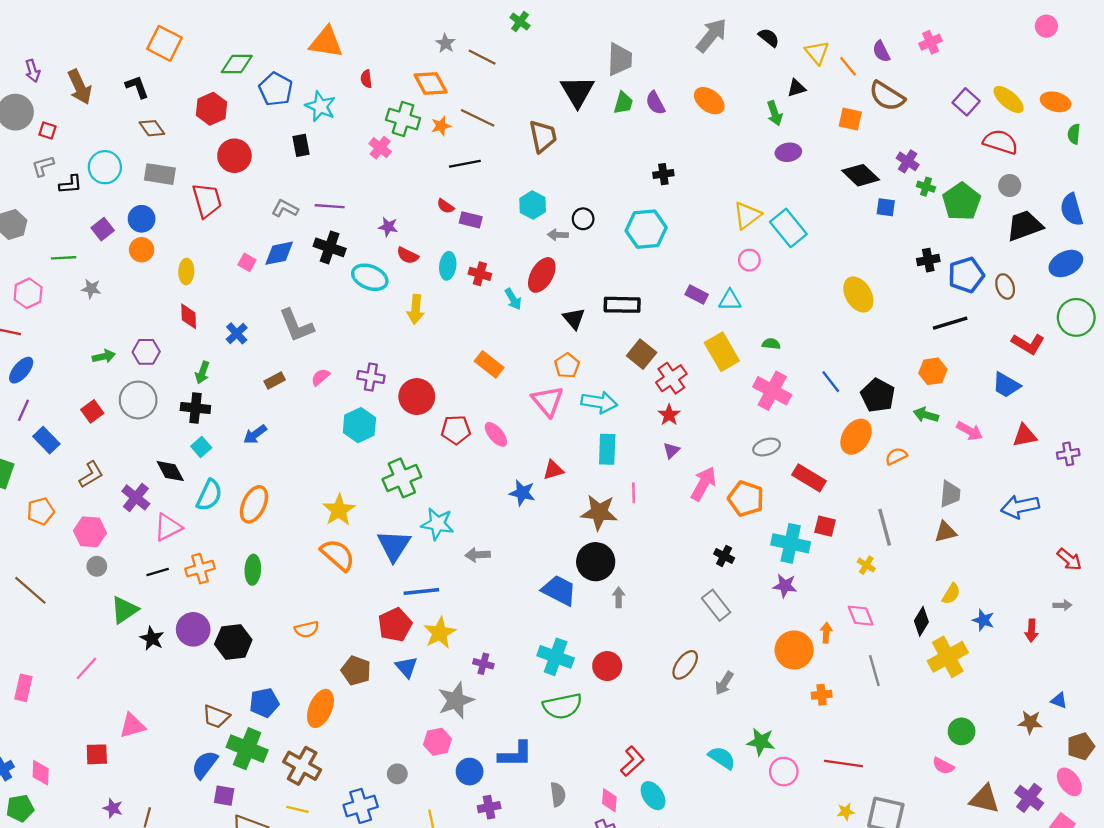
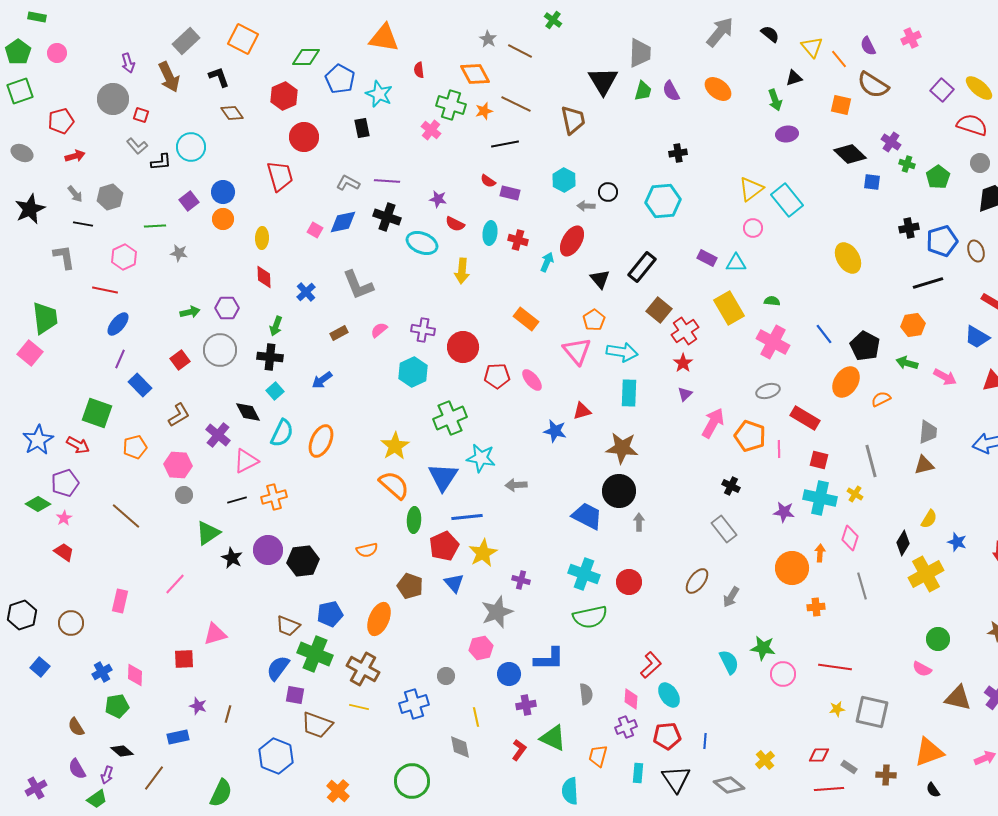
gray L-shape: (43, 166) -> (137, 146), turned -115
gray rectangle: (160, 174) -> (186, 41), moved, turned -52
green pentagon: (962, 202) -> (938, 177), size x0.7
cyan arrow: (513, 299) -> (547, 262), turned -126
black rectangle: (622, 305) -> (642, 267), turned -52
pink line: (634, 493) -> (779, 449), moved
cyan cross: (791, 543) -> (820, 498), moved
green ellipse: (253, 570) -> (414, 520), moved
pink diamond: (861, 616) -> (850, 538), turned 40
cyan semicircle: (722, 758) -> (729, 662), turned 30

